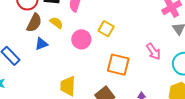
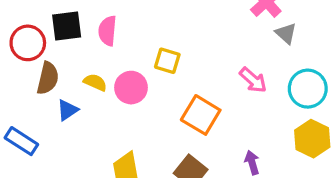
yellow semicircle: (56, 23) -> (95, 82), moved
orange square: (118, 65) -> (201, 115), turned 30

